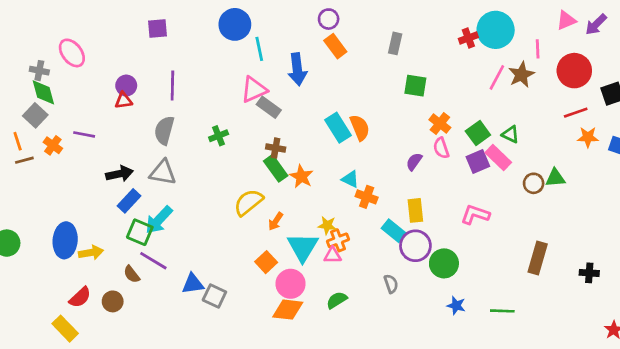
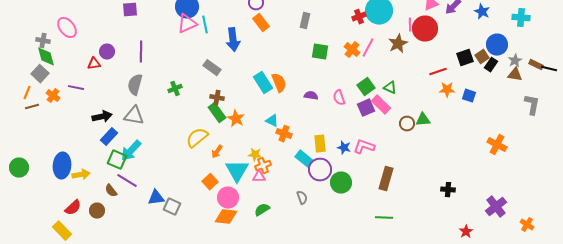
red circle: (574, 71) -> (425, 29), moved
pink line: (497, 77) -> (368, 48), moved
pink triangle: (254, 90) -> (187, 24), moved
red triangle: (124, 100) -> (94, 64), moved
orange cross: (440, 124) -> (352, 50), moved
orange line: (18, 141) -> (27, 93), turned 40
purple semicircle: (414, 162) -> (311, 96), moved, turned 64
brown rectangle: (538, 258) -> (386, 179), moved
blue star: (456, 306) -> (344, 148), moved

